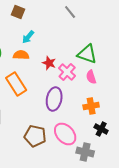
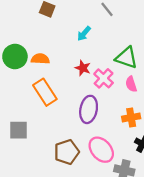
cyan arrow: (28, 37) -> (84, 33), moved
orange semicircle: (21, 55) -> (40, 59), moved
brown pentagon: (35, 136) -> (67, 152), turned -30

